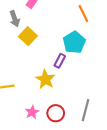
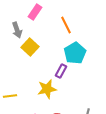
orange line: (83, 14) -> (66, 25), moved
yellow star: (45, 79) -> (47, 89), turned 30

